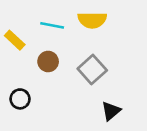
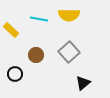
brown circle: (48, 61) -> (36, 55), moved

